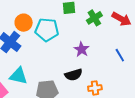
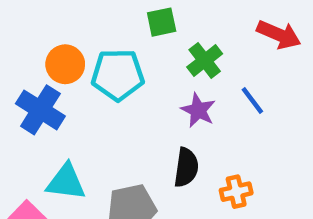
green cross: (94, 18) -> (205, 60), moved
blue line: (120, 55) -> (252, 101), moved
black semicircle: (73, 75) -> (186, 167), turned -60

